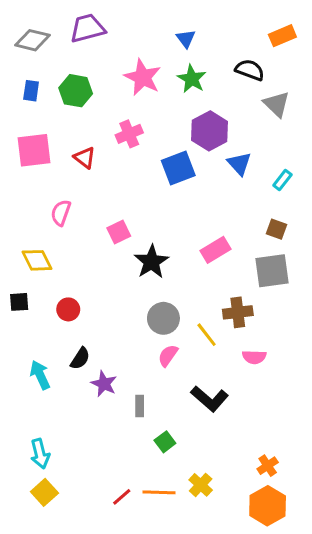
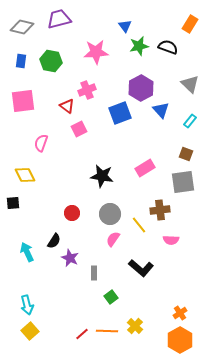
orange rectangle: (282, 36) -> (190, 24), turned -36
pink star: (143, 77) -> (96, 52), turned -30
green star: (192, 79) -> (139, 46), moved, turned 30
gray triangle: (276, 104) -> (190, 84), moved
red triangle: (85, 158) -> (67, 106), moved
pink square: (119, 232) -> (79, 129), moved
black star: (152, 262) -> (102, 176), turned -30
red circle: (68, 309) -> (72, 213), moved

